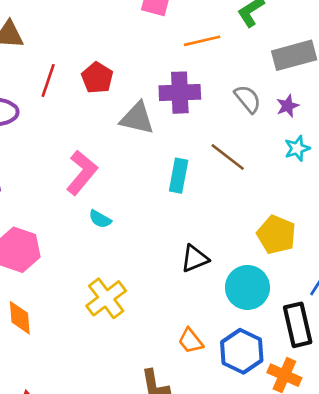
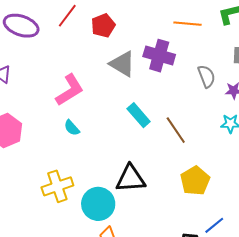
brown line: (228, 157) -> (176, 130), moved
cyan rectangle: (179, 176) -> (139, 115), turned -70
black triangle: (195, 259) -> (131, 179), size x1.4
cyan circle: (247, 287) -> (98, 204), moved

